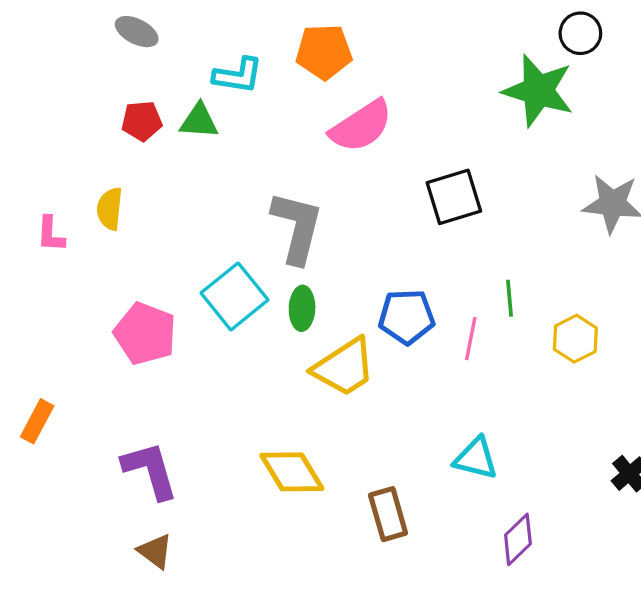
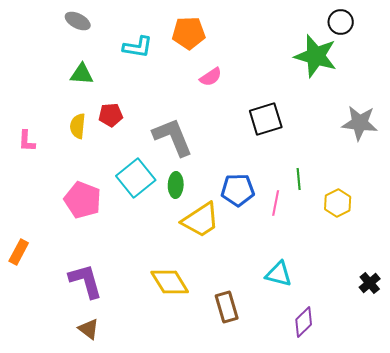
red pentagon: (142, 121) -> (111, 115), moved
green triangle: (199, 121) -> (82, 74), moved
pink semicircle: (361, 126) -> (211, 77), size x0.6
yellow semicircle: (110, 209) -> (78, 126), moved
gray L-shape: (297, 227) -> (173, 137), turned -36

